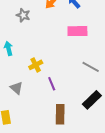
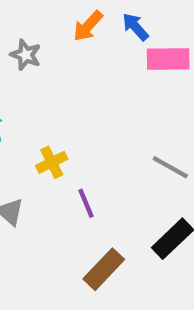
pink rectangle: (77, 31) -> (168, 59), moved
brown rectangle: (60, 114) -> (104, 269), turned 42

